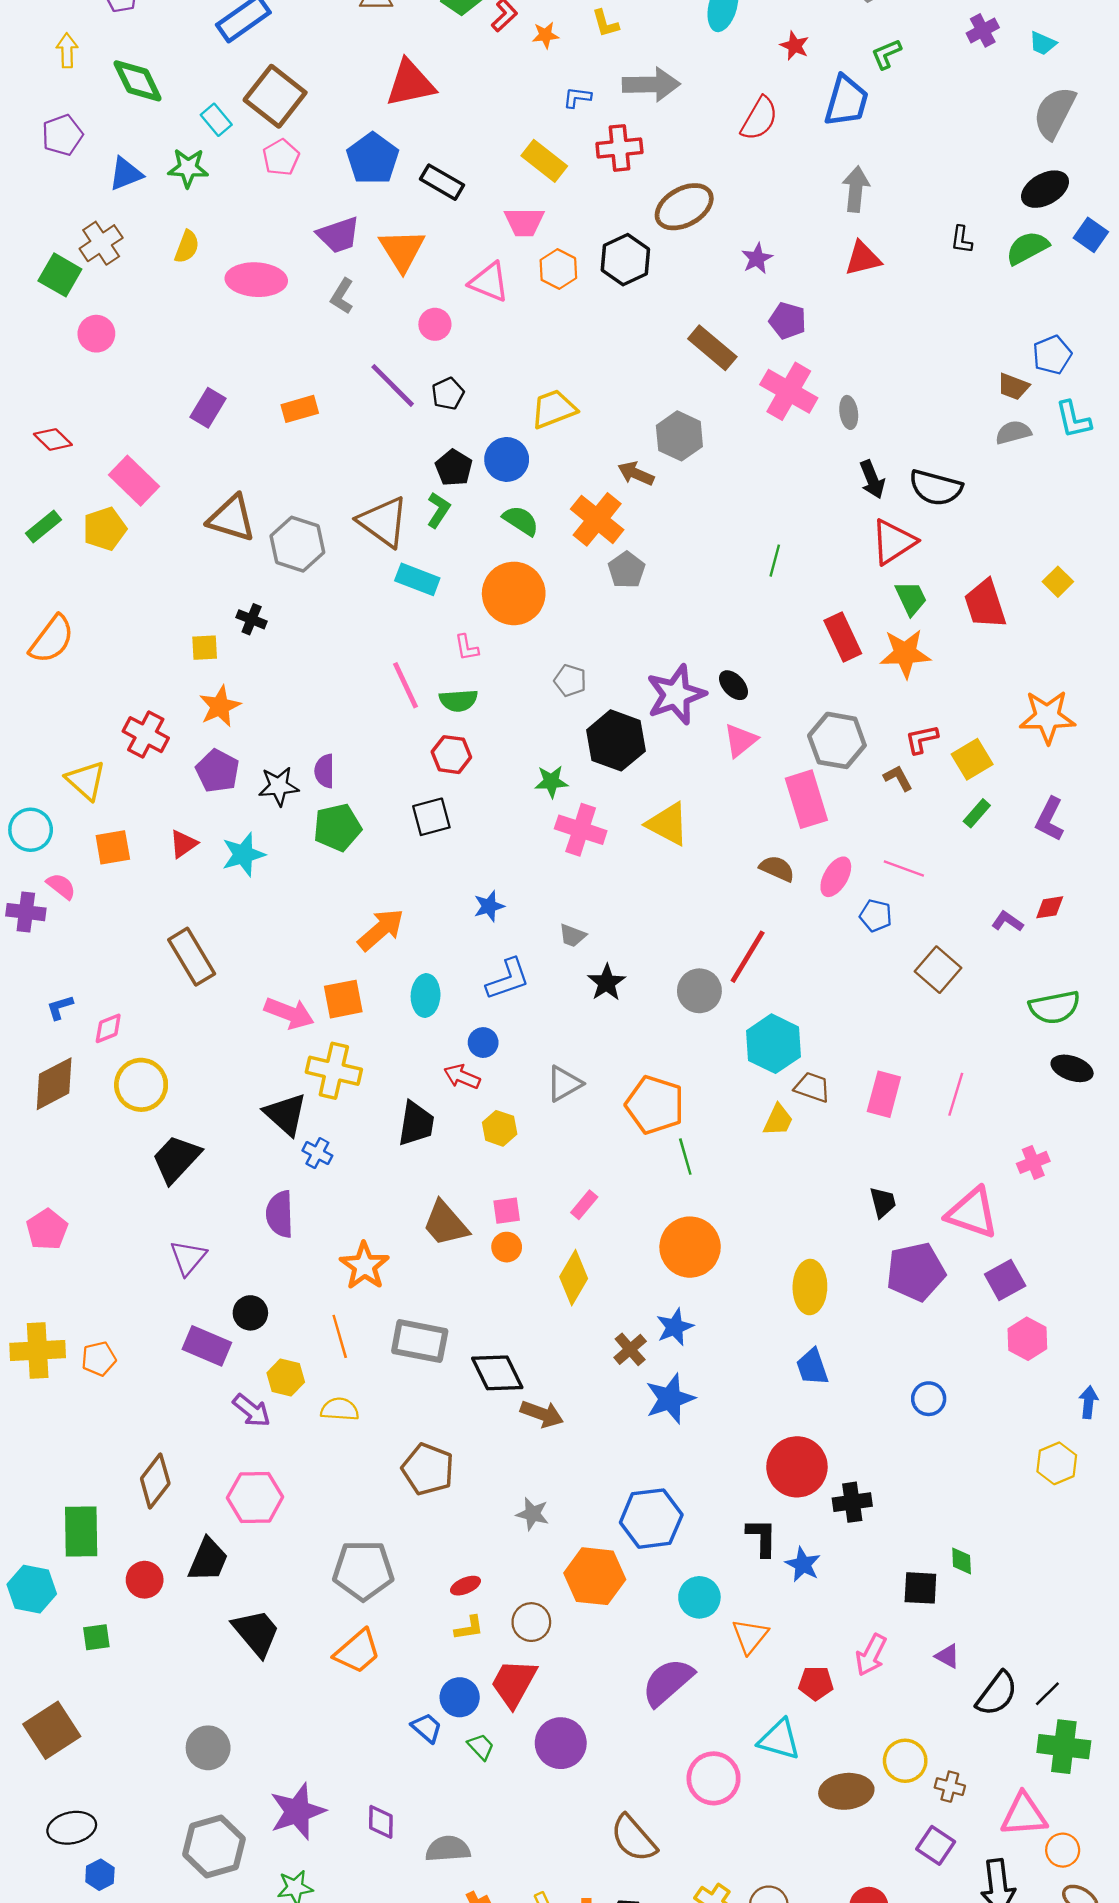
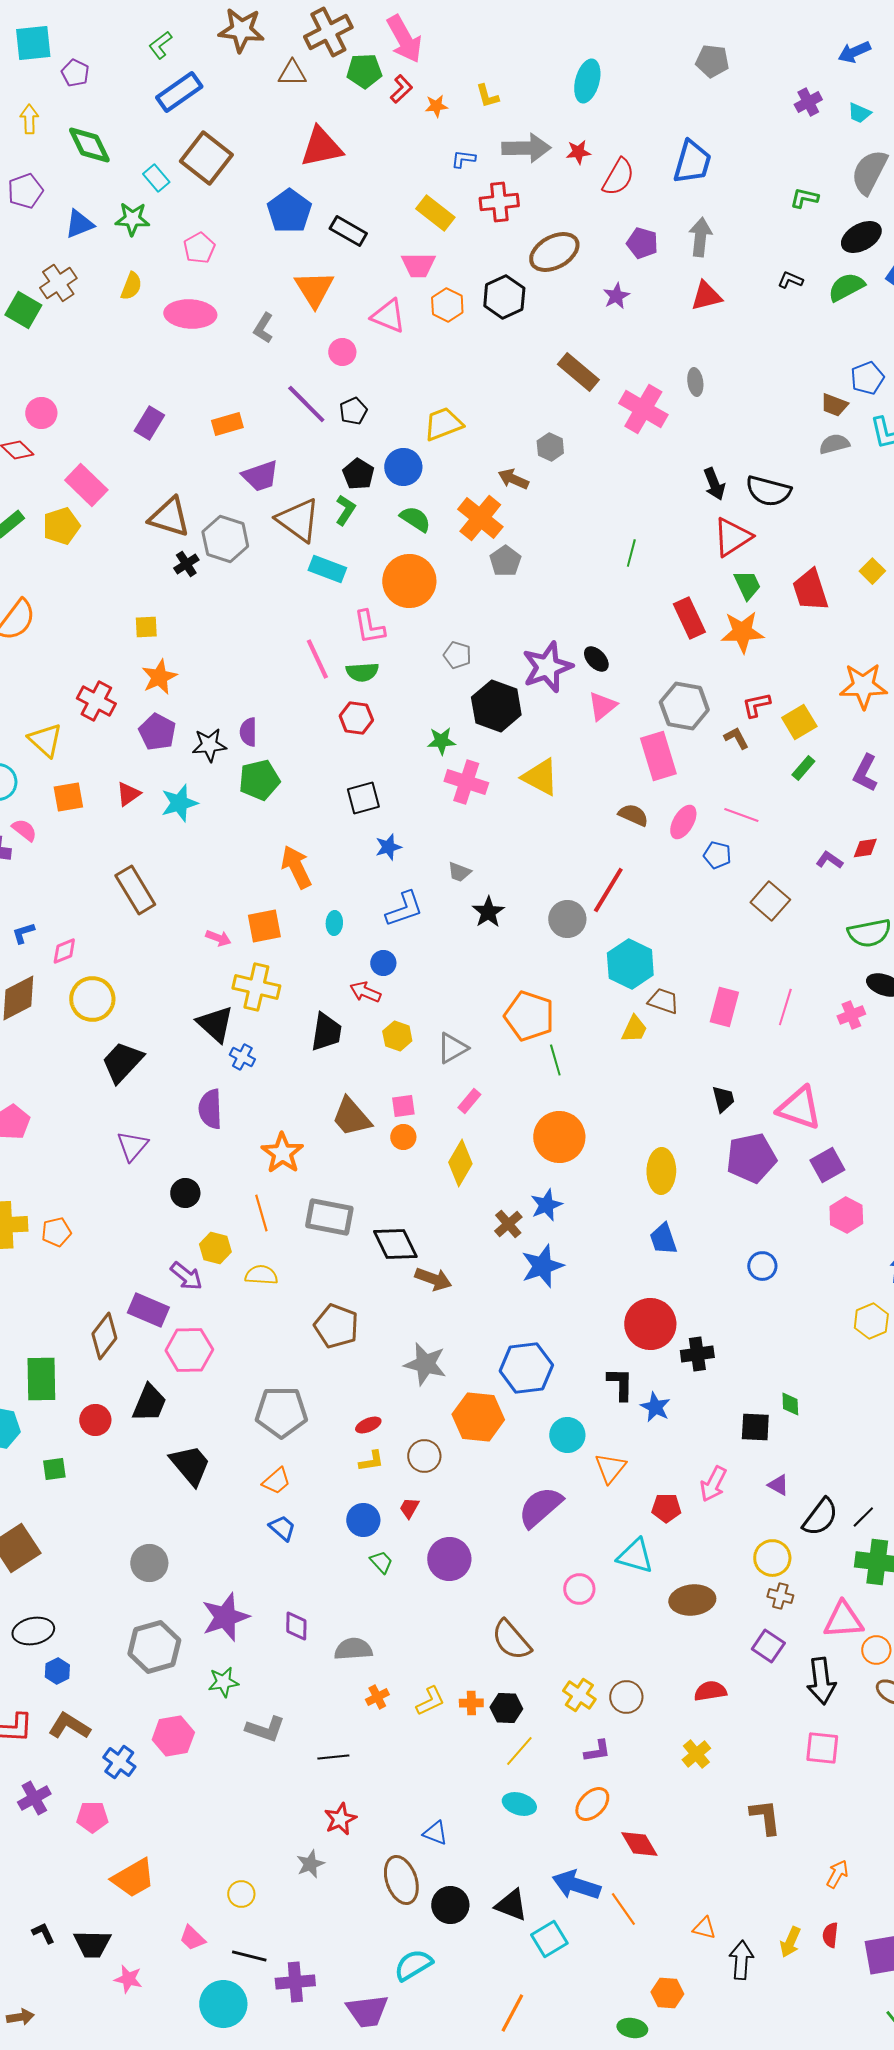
red star: (795, 46) -> (578, 152), moved, turned -30
green L-shape: (886, 54) -> (804, 198), moved, turned 36
pink pentagon: (281, 157) -> (199, 248), moved
purple trapezoid: (339, 235) -> (260, 476), moved
black L-shape: (962, 240) -> (790, 280), turned 105
purple pentagon: (788, 321) -> (642, 243), moved
pink circle: (96, 334) -> (41, 413), moved
gray ellipse: (849, 412) -> (695, 382), moved
gray hexagon: (679, 436) -> (550, 447), size x0.7
black cross: (252, 619) -> (186, 564), moved, turned 35
pink L-shape: (467, 648) -> (369, 627), size x1.5
black square: (431, 817) -> (363, 798), moved
orange arrow: (381, 930) -> (296, 867), turned -75
cyan ellipse: (426, 995) -> (334, 923), size x0.7
pink arrow: (289, 1013) -> (218, 938), size x0.6
gray triangle: (564, 1084) -> (452, 1048), moved
pink cross: (1033, 1162) -> (851, 1015), moved
purple rectangle: (207, 1346) -> (148, 1310), moved
gray star: (532, 1514) -> (425, 1364), size x1.5
orange trapezoid: (357, 1651) -> (276, 1481), size x0.7
red trapezoid: (514, 1683) -> (409, 1508), size x0.5
blue trapezoid: (427, 1728) -> (282, 1528), moved
yellow circle: (905, 1761) -> (772, 1558), moved
pink circle: (714, 1778) -> (579, 1589), size x0.7

